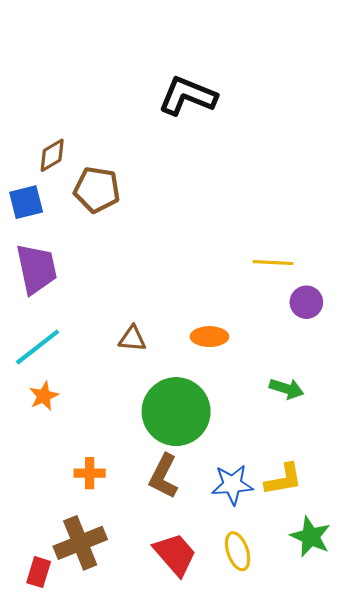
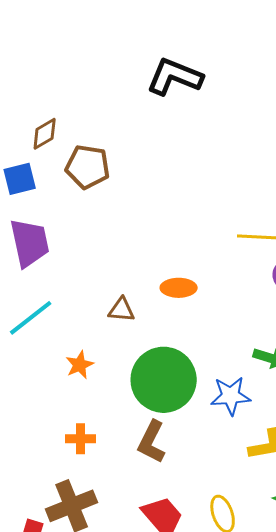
orange ellipse: (209, 337) -> (179, 288), moved
orange star: (44, 396) -> (80, 365), moved
blue star: (232, 485) -> (231, 396), moved

